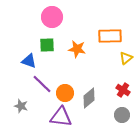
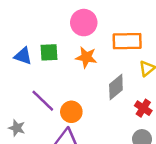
pink circle: (52, 17) -> (84, 23), moved
blue triangle: (29, 61) -> (23, 56), moved
gray diamond: (89, 98) -> (116, 87), moved

